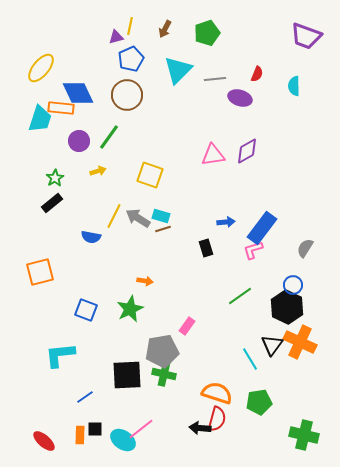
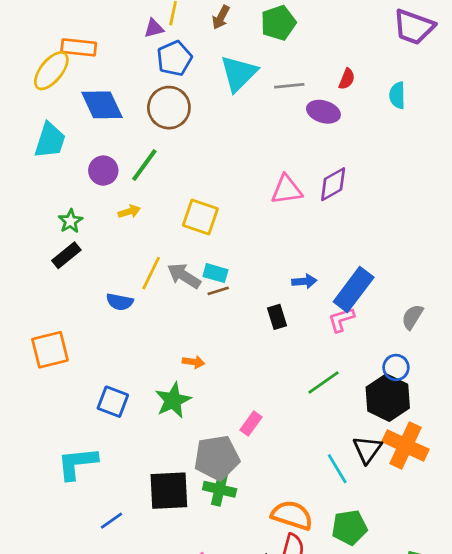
orange rectangle: (61, 108) -> (79, 47), moved

